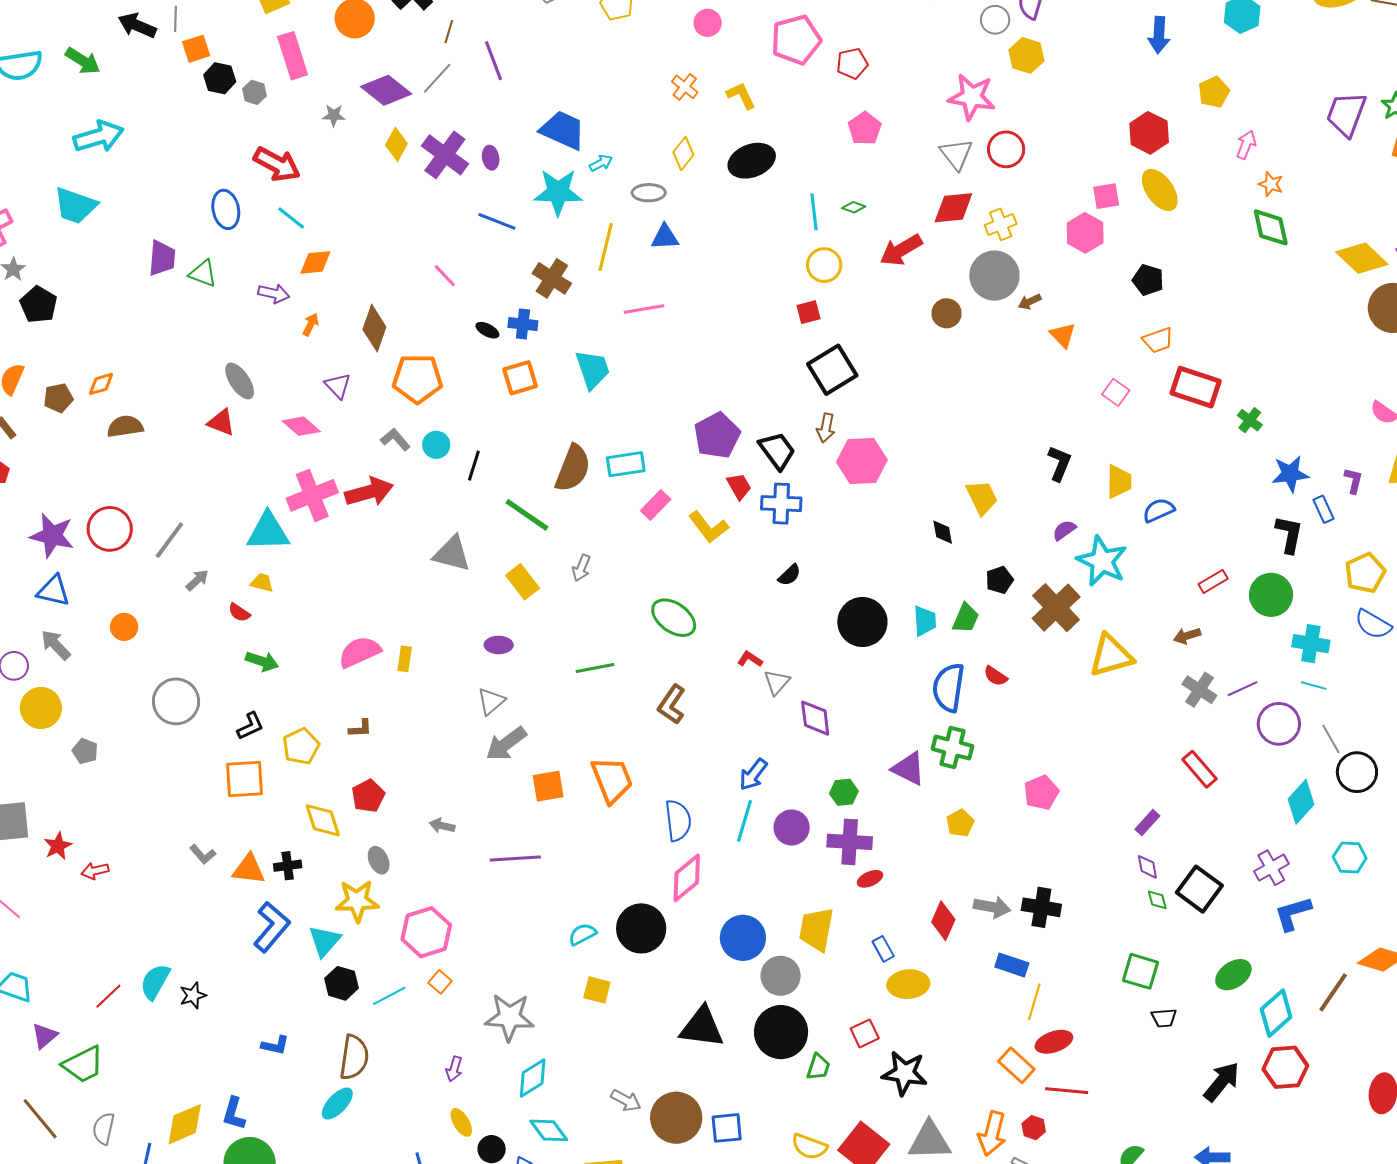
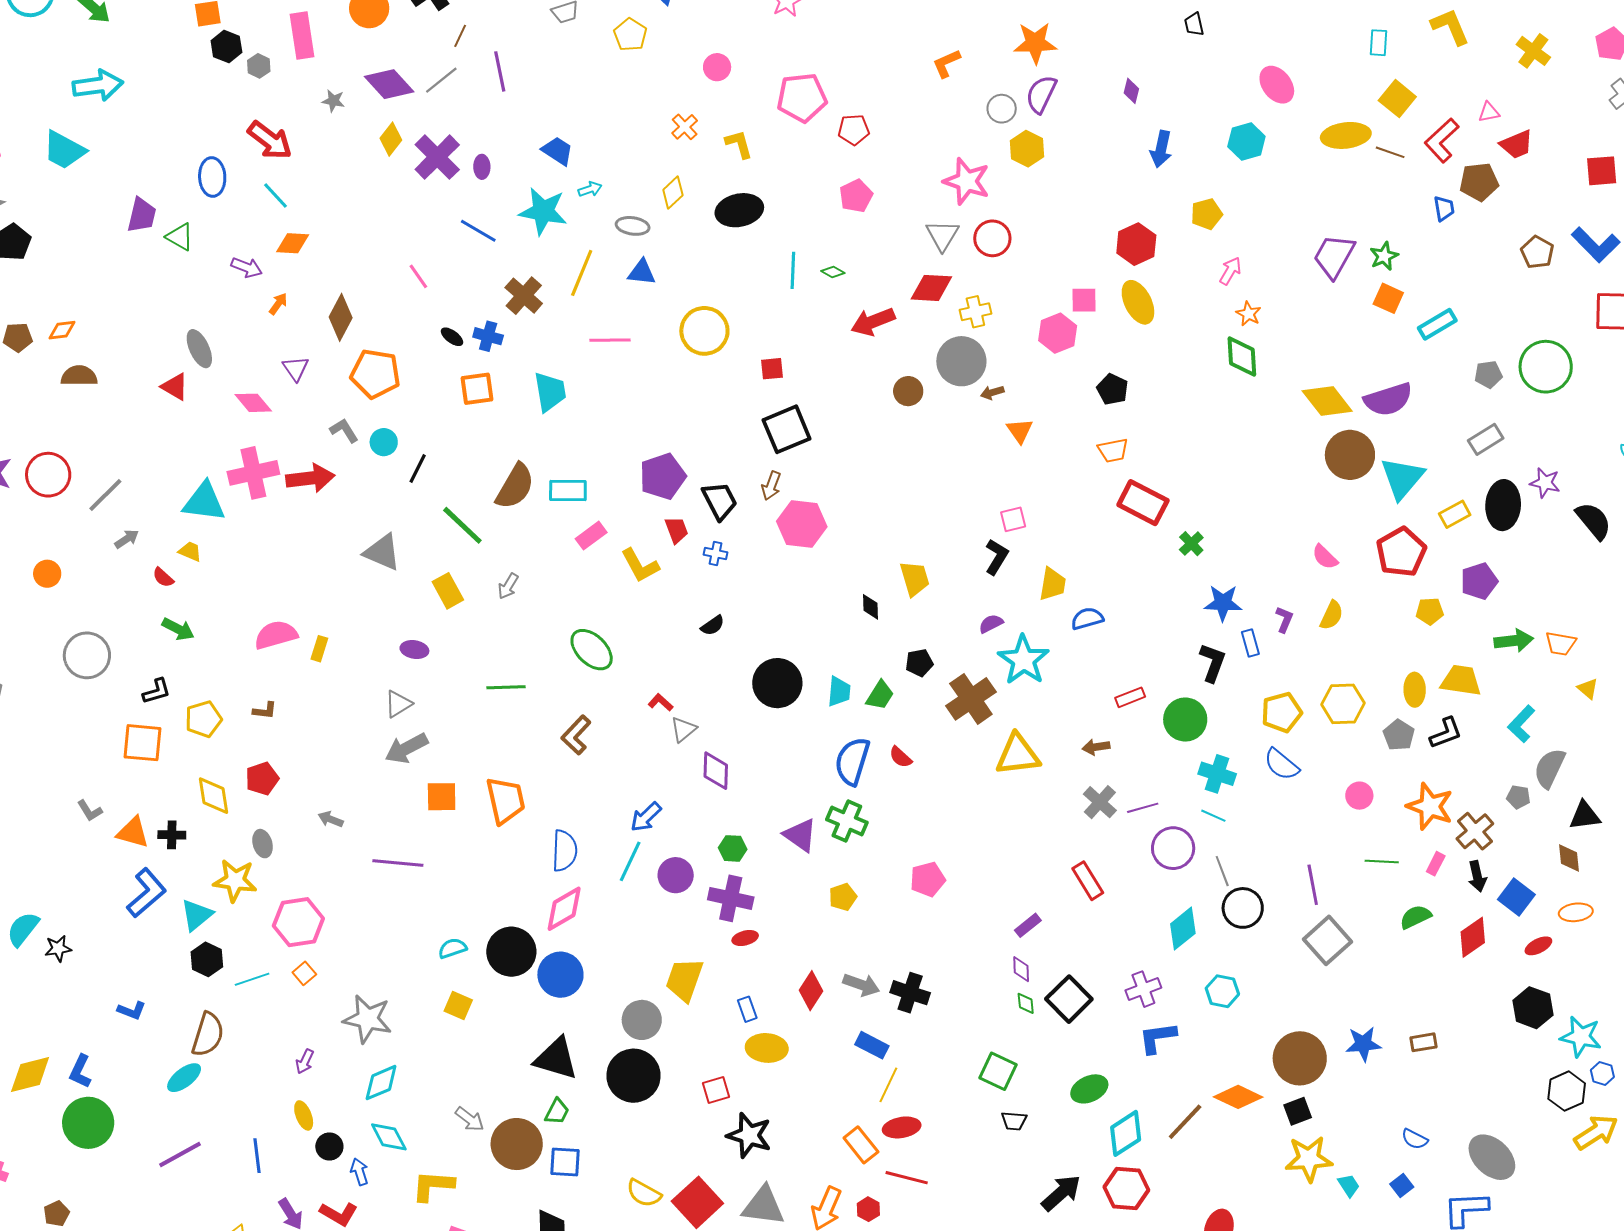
blue trapezoid: (563, 130) -> (558, 151), size x0.7
yellow circle: (824, 265) -> (704, 331), moved, size x1.4
pink square: (1116, 392) -> (1013, 519), moved, turned 32
blue cross: (781, 504) -> (716, 554), size x0.6
blue circle: (743, 938) -> (560, 975), moved
green trapezoid: (818, 1067) -> (557, 1112), moved

